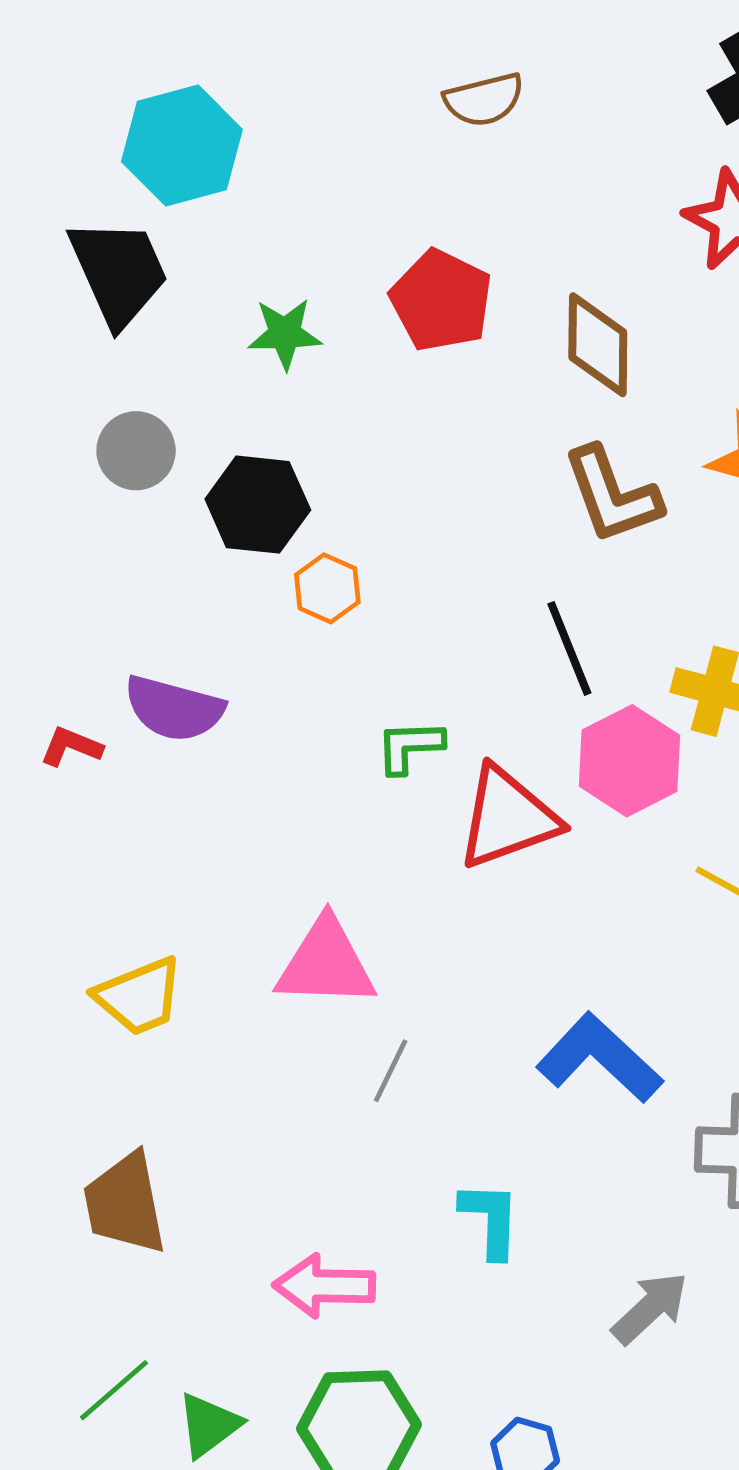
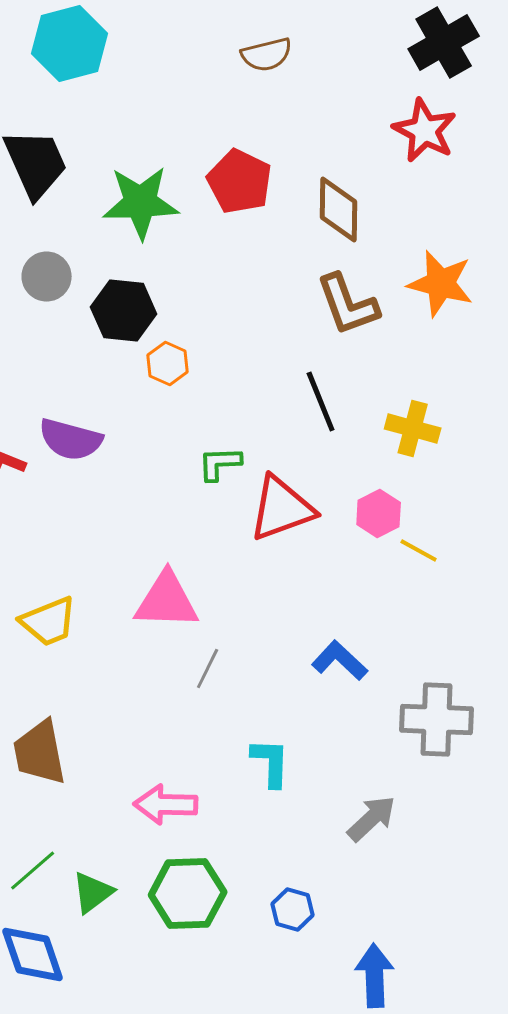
cyan hexagon: (182, 146) -> (70, 44), moved
green star: (285, 334) -> (141, 202), size x1.6
pink hexagon: (629, 761) -> (379, 514), moved, size x0.7
blue L-shape: (599, 1058) -> (340, 660), size x0.7

